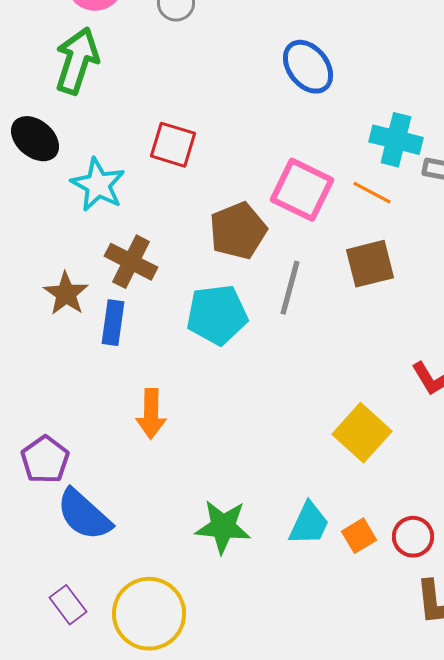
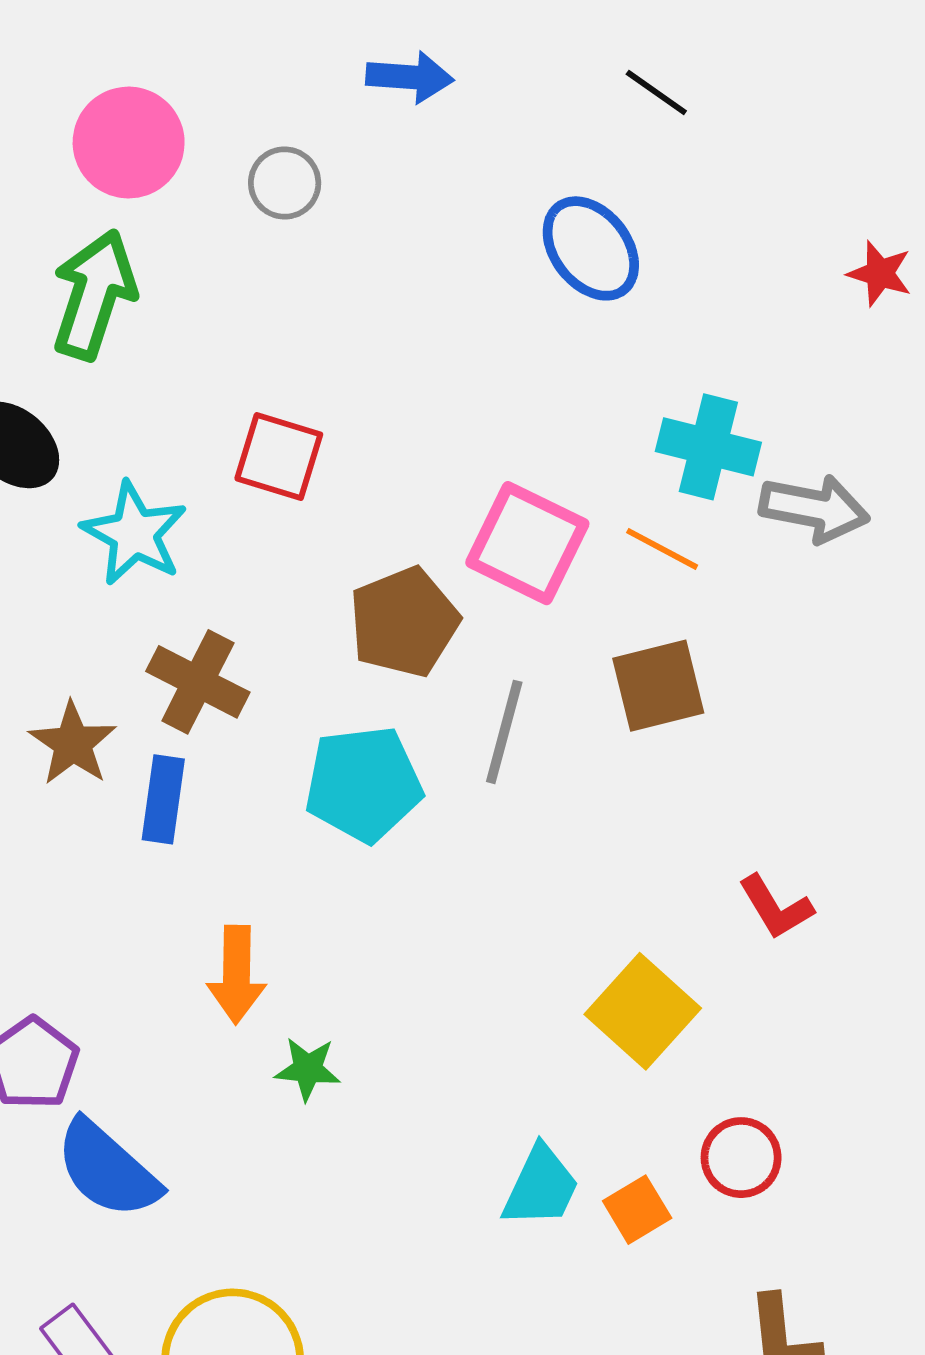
blue ellipse: (308, 67) -> (591, 248), moved
green star: (223, 527) -> (308, 1069), moved, size x0.6
red circle: (413, 537) -> (741, 1158), moved

